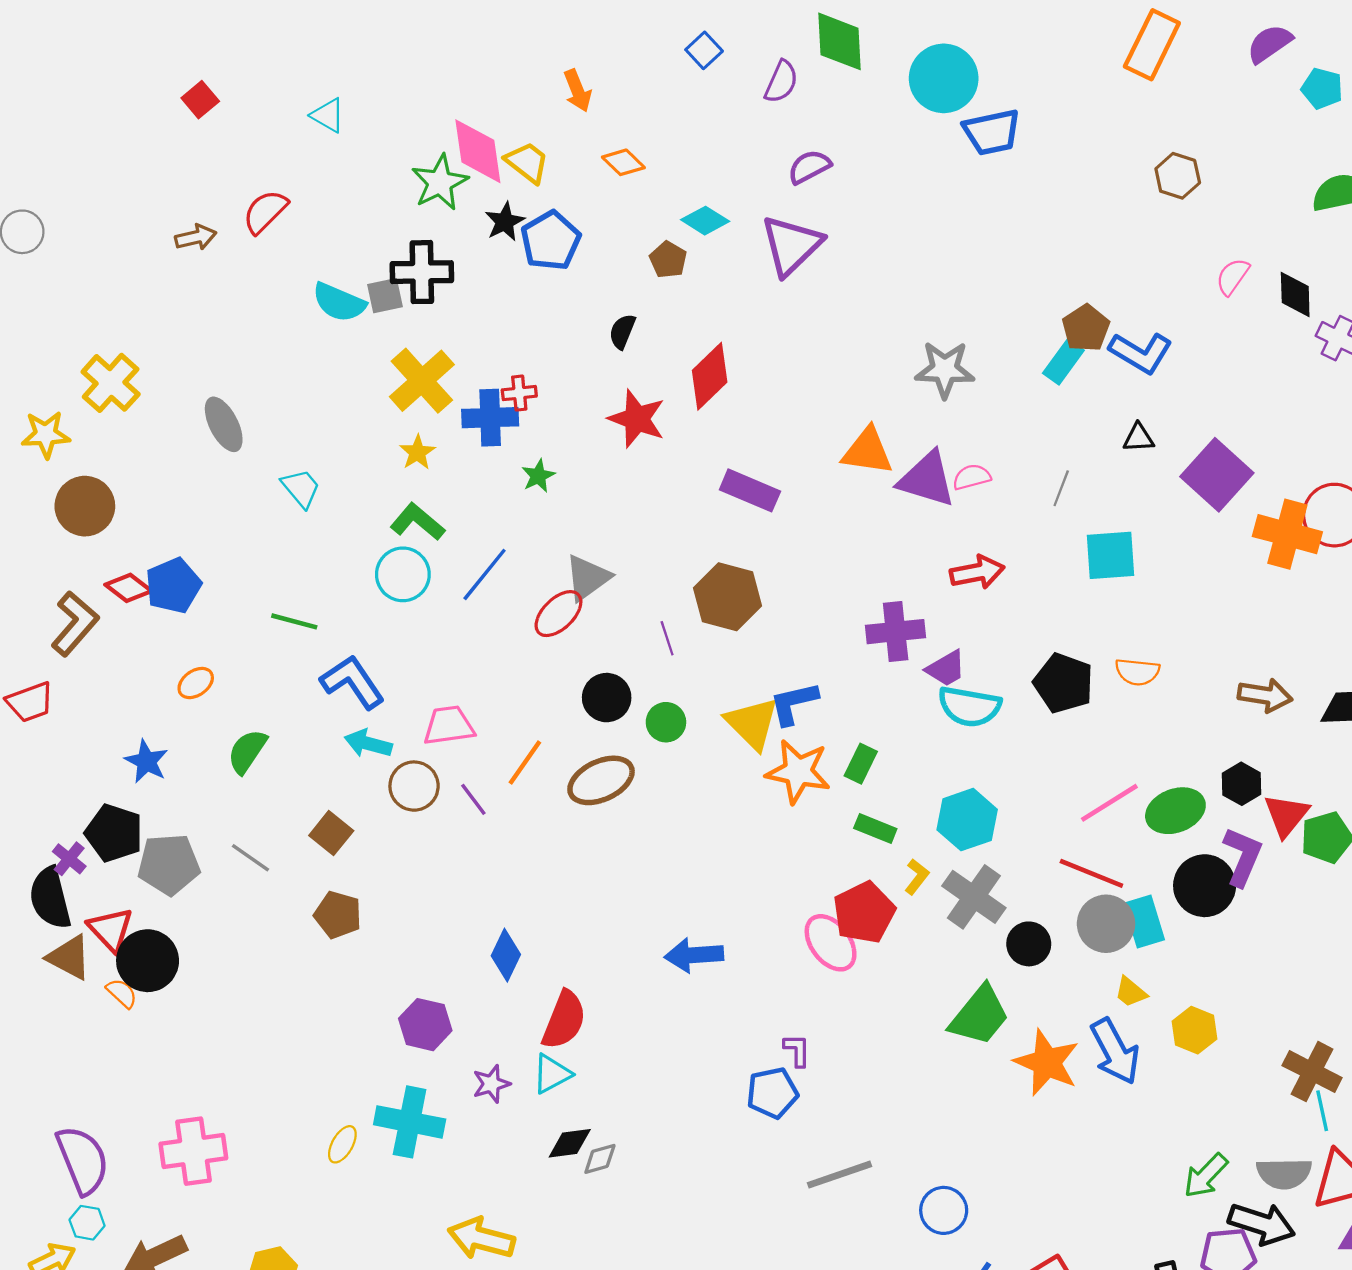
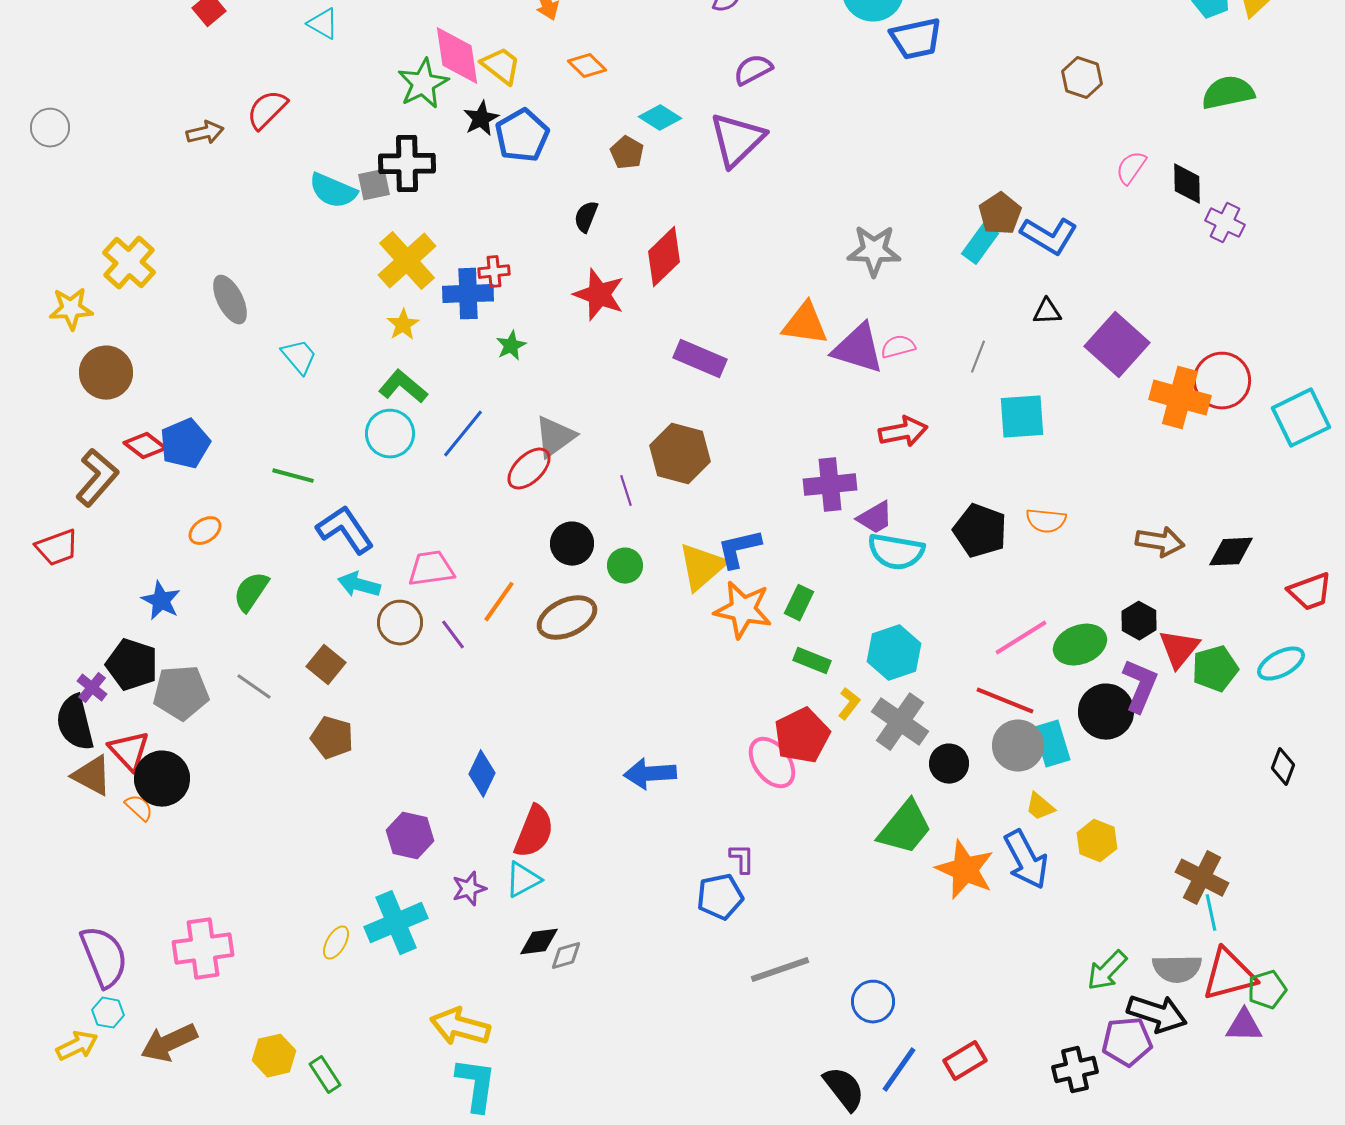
yellow triangle: (752, 723) -> (702, 567), turned 34
cyan cross: (410, 1122) -> (396, 923), turned -34

